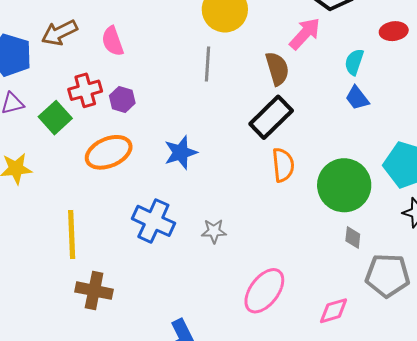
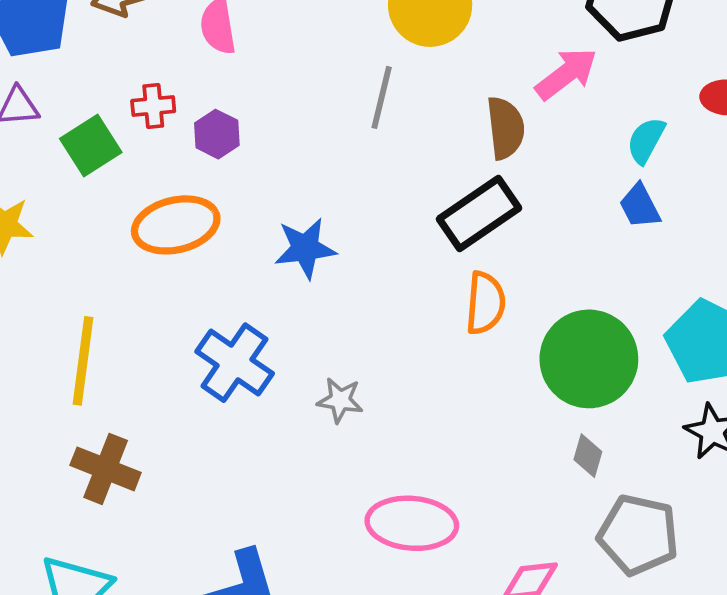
red cross: (85, 90) -> (153, 106), size x0.7
pink ellipse: (264, 291) -> (412, 523), turned 48

